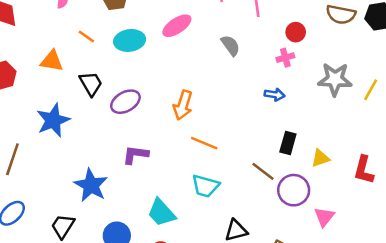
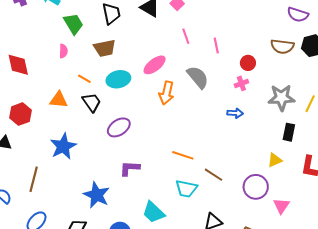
gray semicircle: (231, 45) -> (198, 77), size x1.4
black trapezoid: (91, 84) -> (92, 102), moved
orange arrow: (183, 105) -> (167, 93), moved
black rectangle: (288, 143) -> (289, 132), moved
brown line: (263, 171) -> (214, 175), moved

